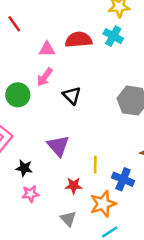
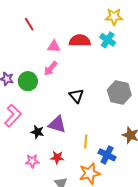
black triangle: (72, 96) -> (76, 96), moved
purple triangle: (58, 146) -> (57, 124), turned -36
black star: (24, 168) -> (37, 132), moved
red star: (74, 186) -> (57, 157), moved

